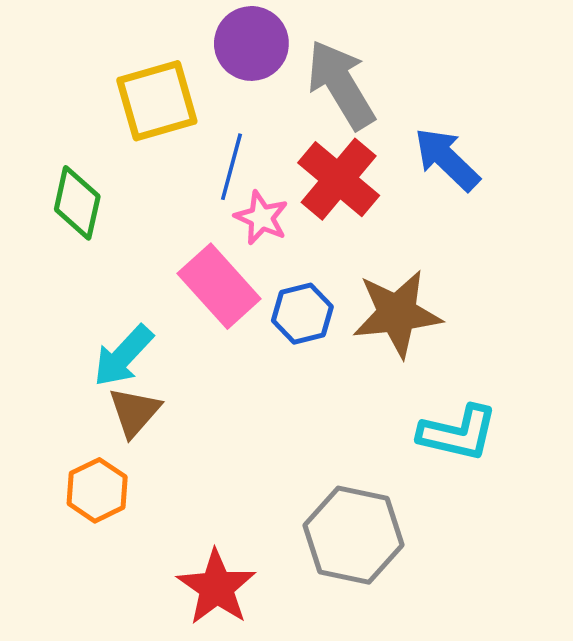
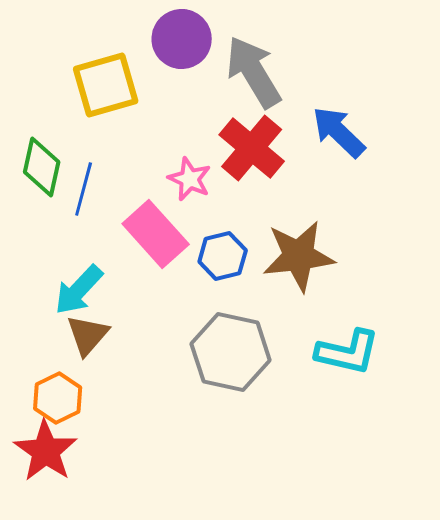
blue line: (232, 167) -> (84, 189), moved
gray hexagon: (353, 535) -> (231, 352), moved
red star: (217, 587) -> (46, 451), moved

